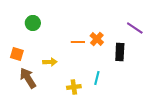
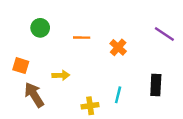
orange line: (78, 42) -> (82, 38), moved
black rectangle: (120, 52) -> (156, 85), moved

